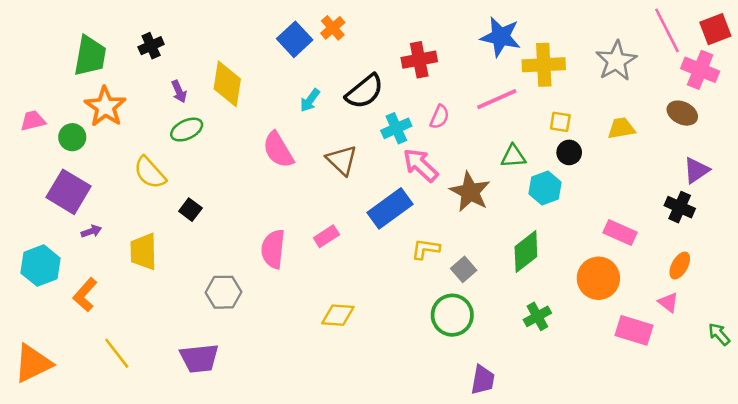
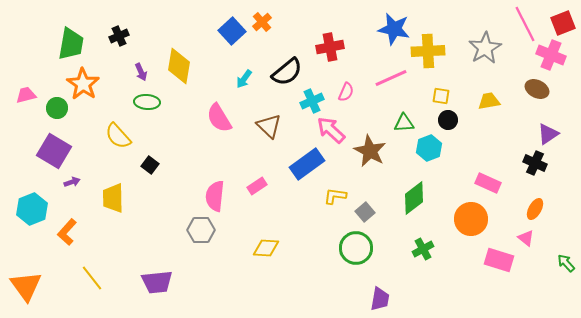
green ellipse: (187, 130) -> (147, 102), turned 30
gray hexagon: (223, 292) -> (201, 230), moved
orange triangle: (33, 363) -> (26, 286), turned -40

